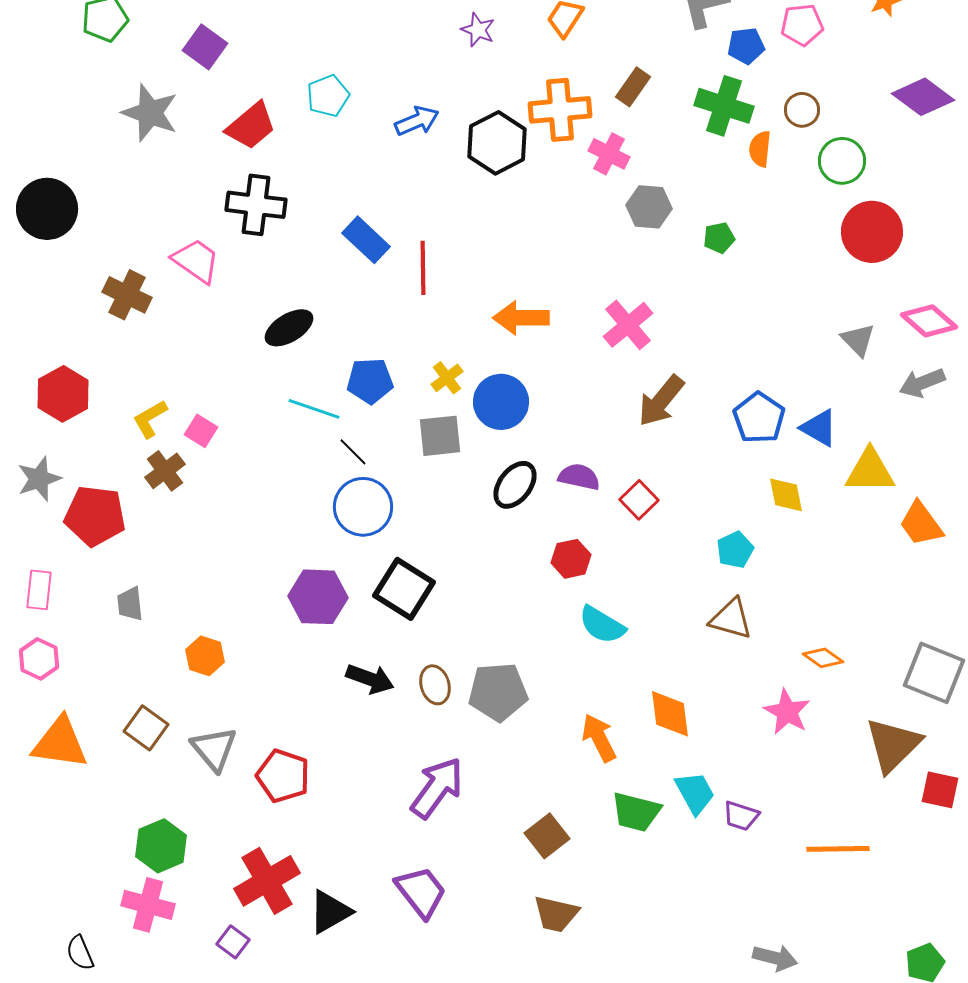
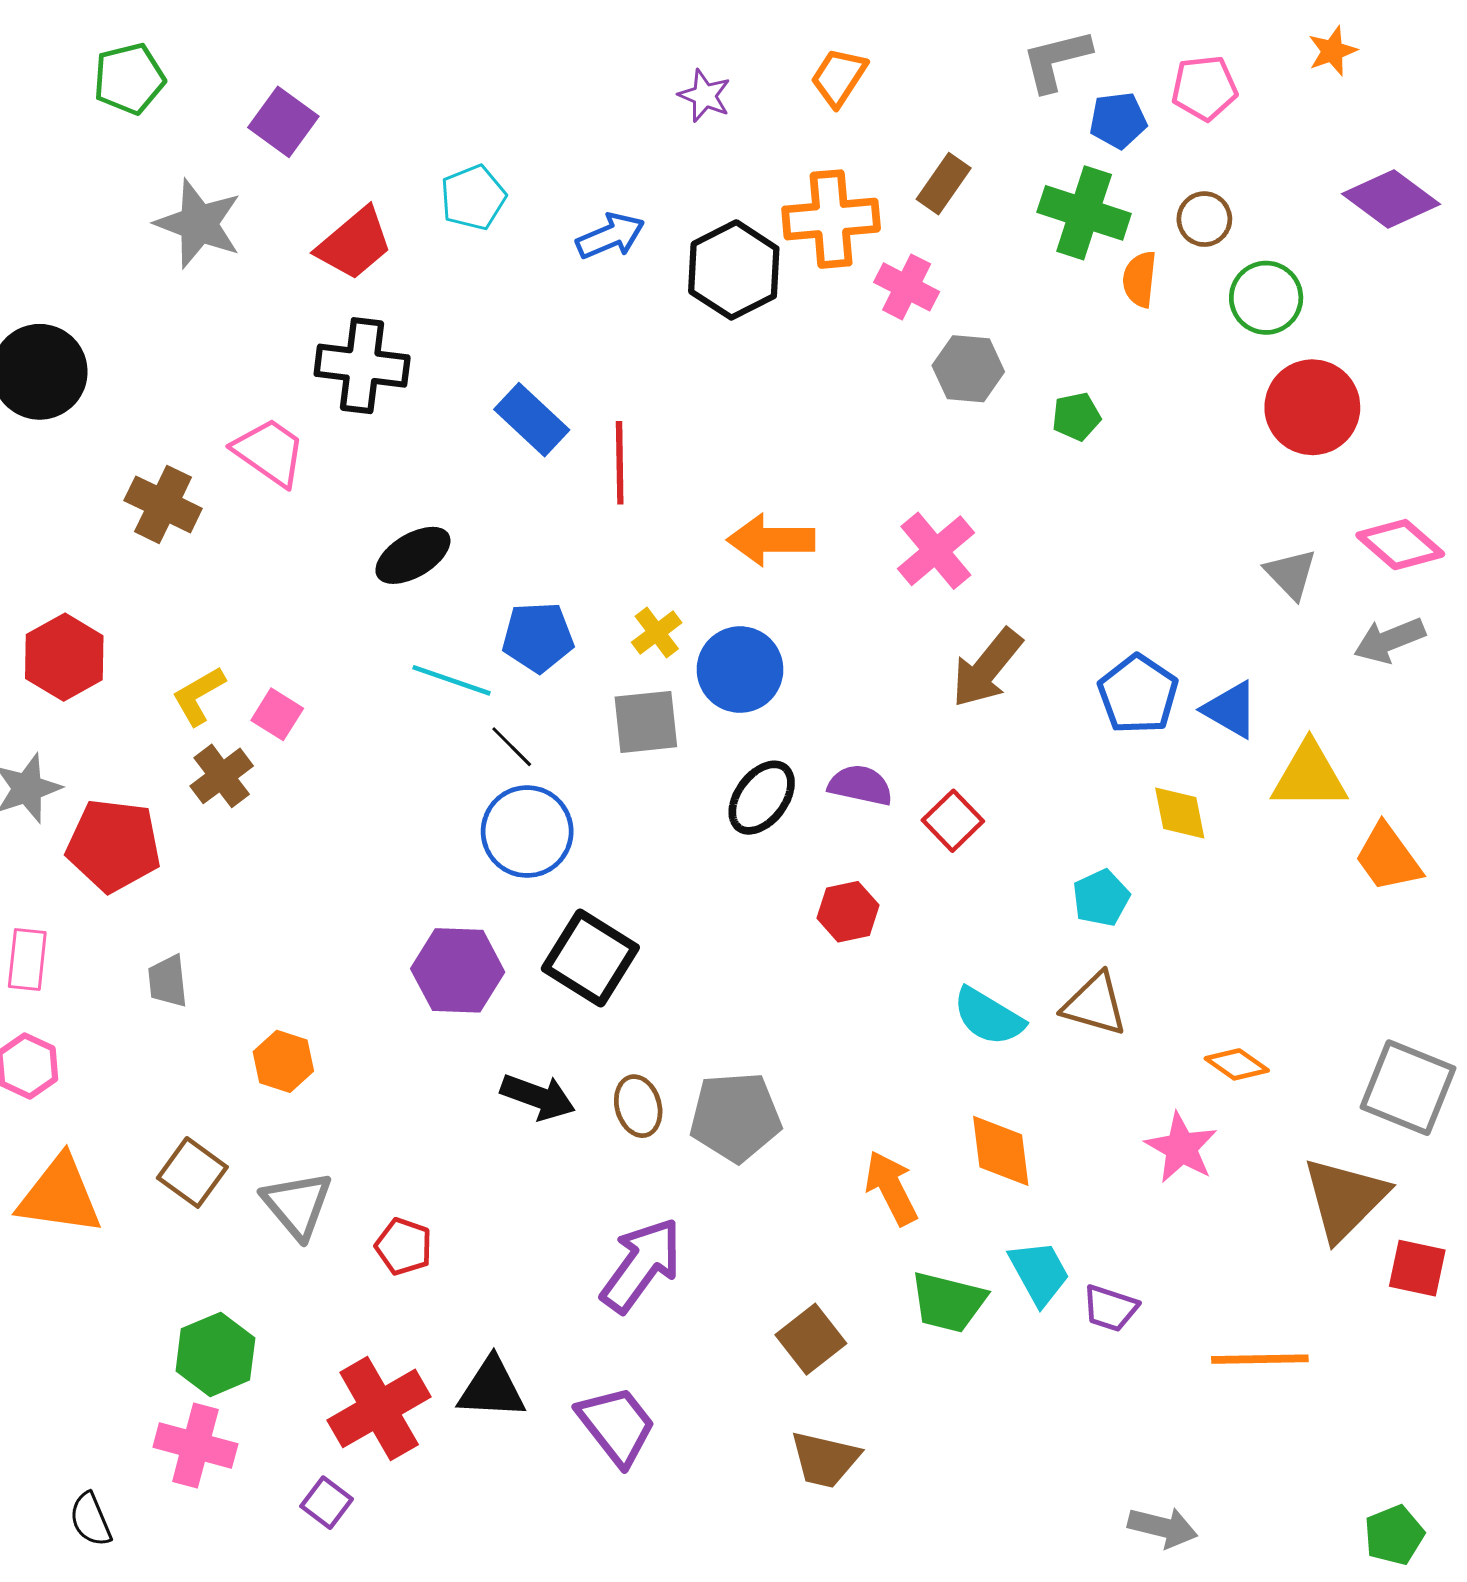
cyan semicircle: (602, 625) -> (988, 1017), moved
red pentagon: (283, 776) -> (404, 1246), size x0.7
black triangle: (330, 912) -> (492, 1388), moved, turned 33

